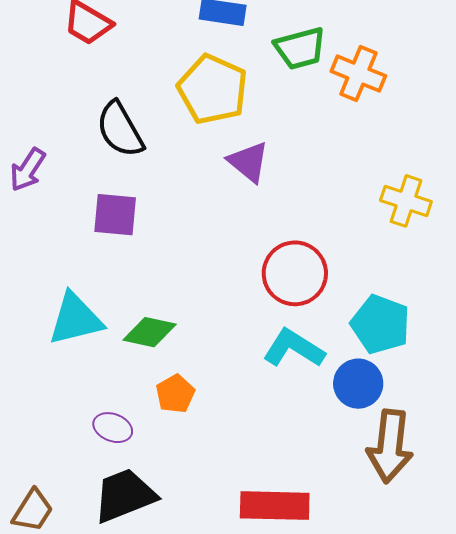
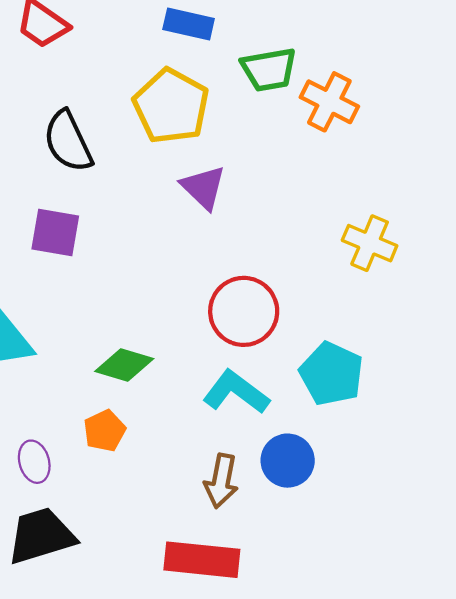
green diamond: (150, 332) -> (124, 365), moved
blue circle: (358, 384) -> (288, 461), moved
purple ellipse: (113, 428) -> (34, 462), turned 48
brown arrow: (390, 446) -> (221, 481), moved, size x0.7

